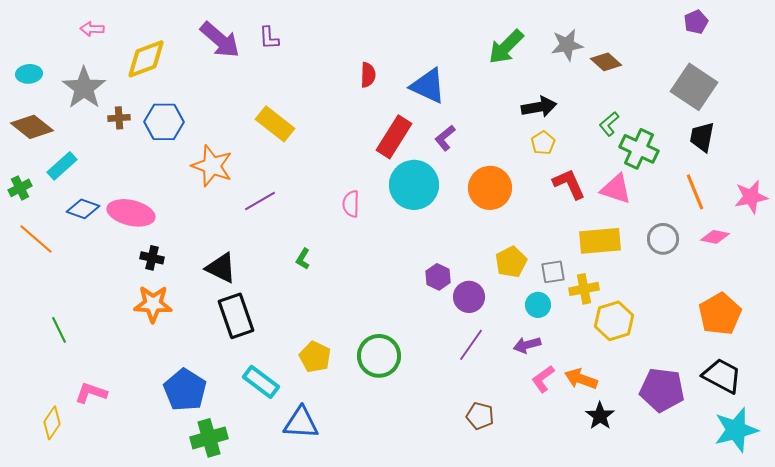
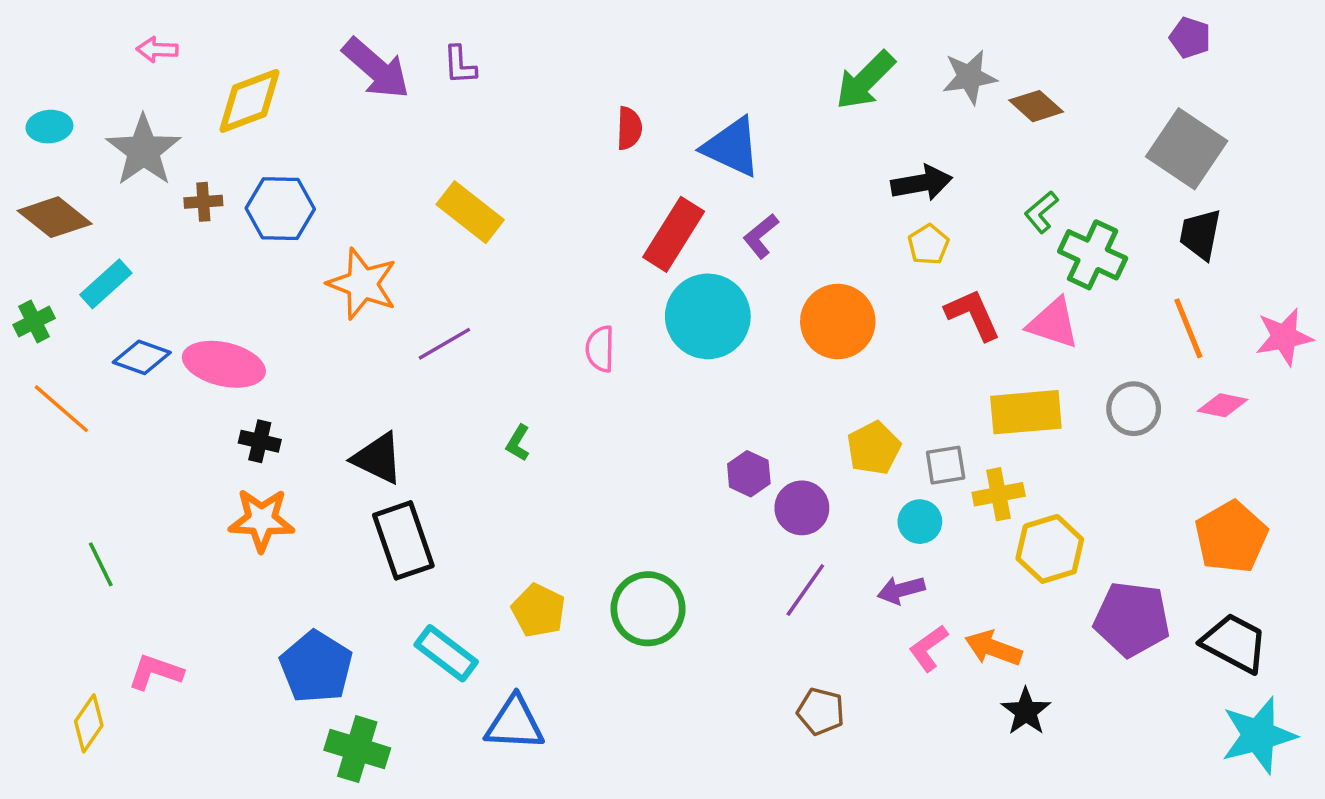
purple pentagon: (696, 22) -> (1190, 38), turned -30
purple pentagon: (662, 390) -> (1132, 619), moved
green cross: (209, 438) -> (357, 749), turned 33

